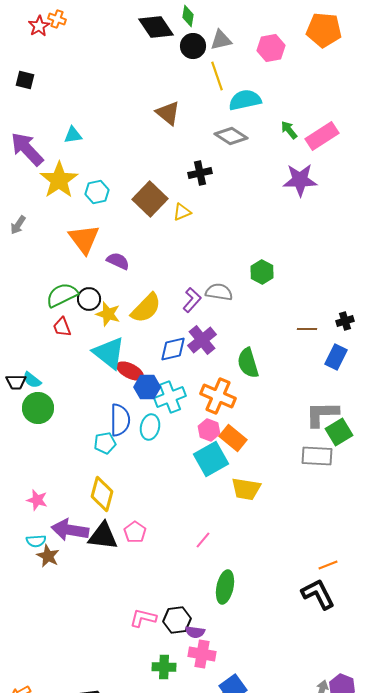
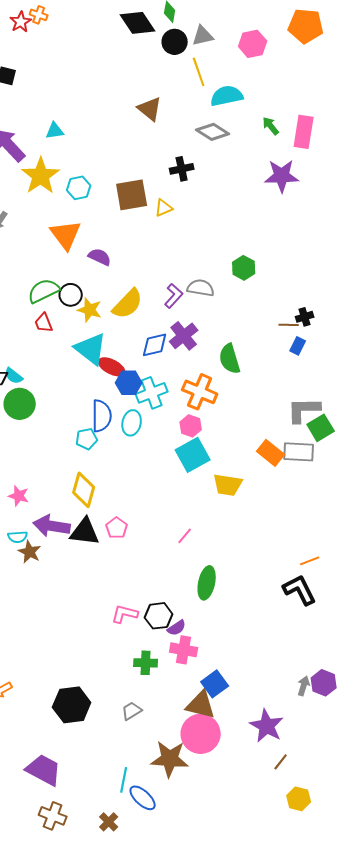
pink rectangle: (322, 136) -> (304, 132), turned -48
brown square: (150, 199) -> (132, 195), turned 36
black cross: (345, 321) -> (305, 317), moved
blue rectangle: (336, 357) -> (298, 346), moved, size x0.7
orange rectangle: (233, 438) -> (271, 453), moved
purple semicircle: (195, 632) -> (177, 628), turned -42

